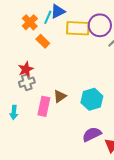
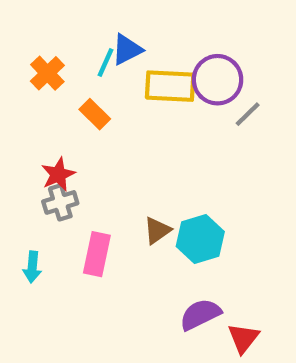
orange cross: (30, 22) -> (47, 73), moved
brown triangle: (60, 96) -> (157, 230), moved

